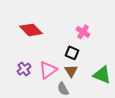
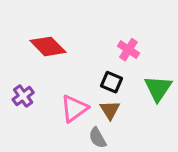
purple cross: (24, 69) -> (23, 96), moved
green triangle: (102, 75) -> (158, 88), moved, turned 42

